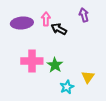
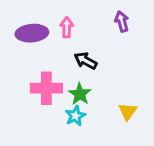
black arrow: (59, 29) -> (86, 61), moved
cyan star: (67, 87) -> (75, 116), moved

